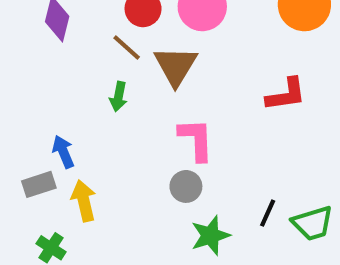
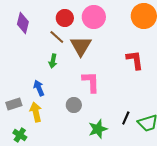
red L-shape: (286, 95) -> (135, 60), turned -90
blue arrow: (63, 152) -> (39, 88), moved
gray circle: (186, 186) -> (74, 105), moved

